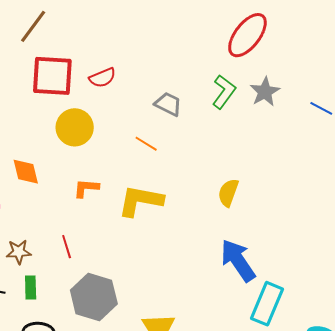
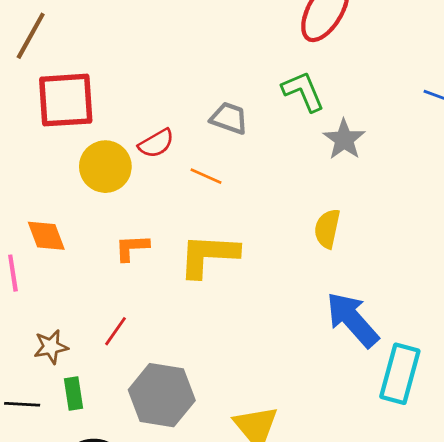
red semicircle: (102, 78) -> (156, 143), moved
green L-shape: (224, 92) -> (303, 91), turned -52
gray star: (265, 92) -> (344, 139), moved
red line: (67, 247) -> (115, 331), turned 60

